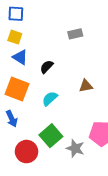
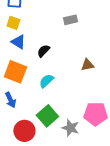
brown triangle: (86, 86) -> (87, 65), moved

